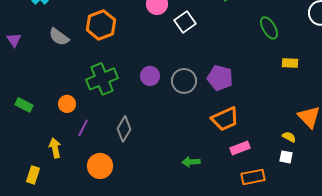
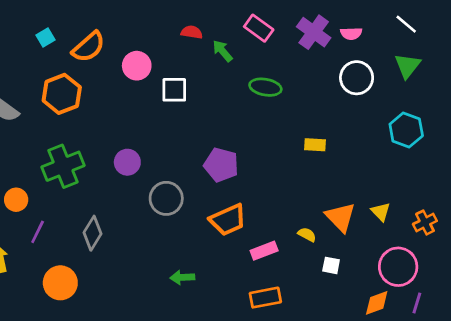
white square: (185, 22) -> (174, 90), turned 35
green ellipse: (269, 28) -> (265, 87), moved, turned -50
gray circle: (184, 81) -> (166, 198), moved
yellow semicircle: (289, 137) -> (307, 235), moved
pink rectangle: (240, 148) -> (264, 251), moved
white square: (286, 157) -> (331, 265), moved

